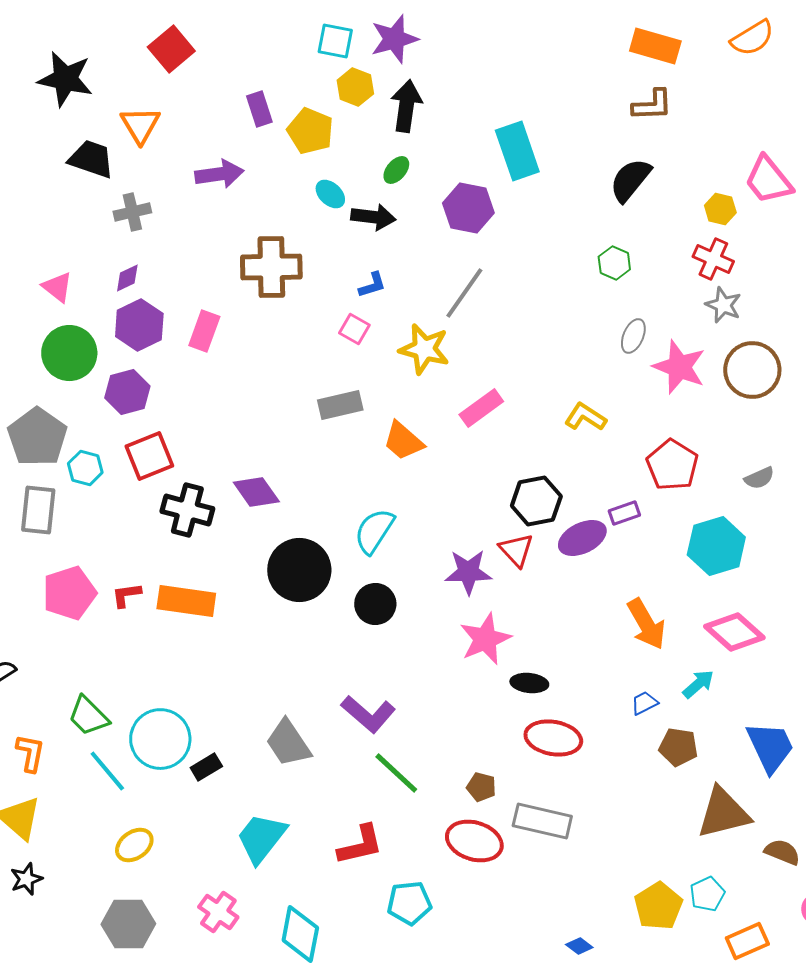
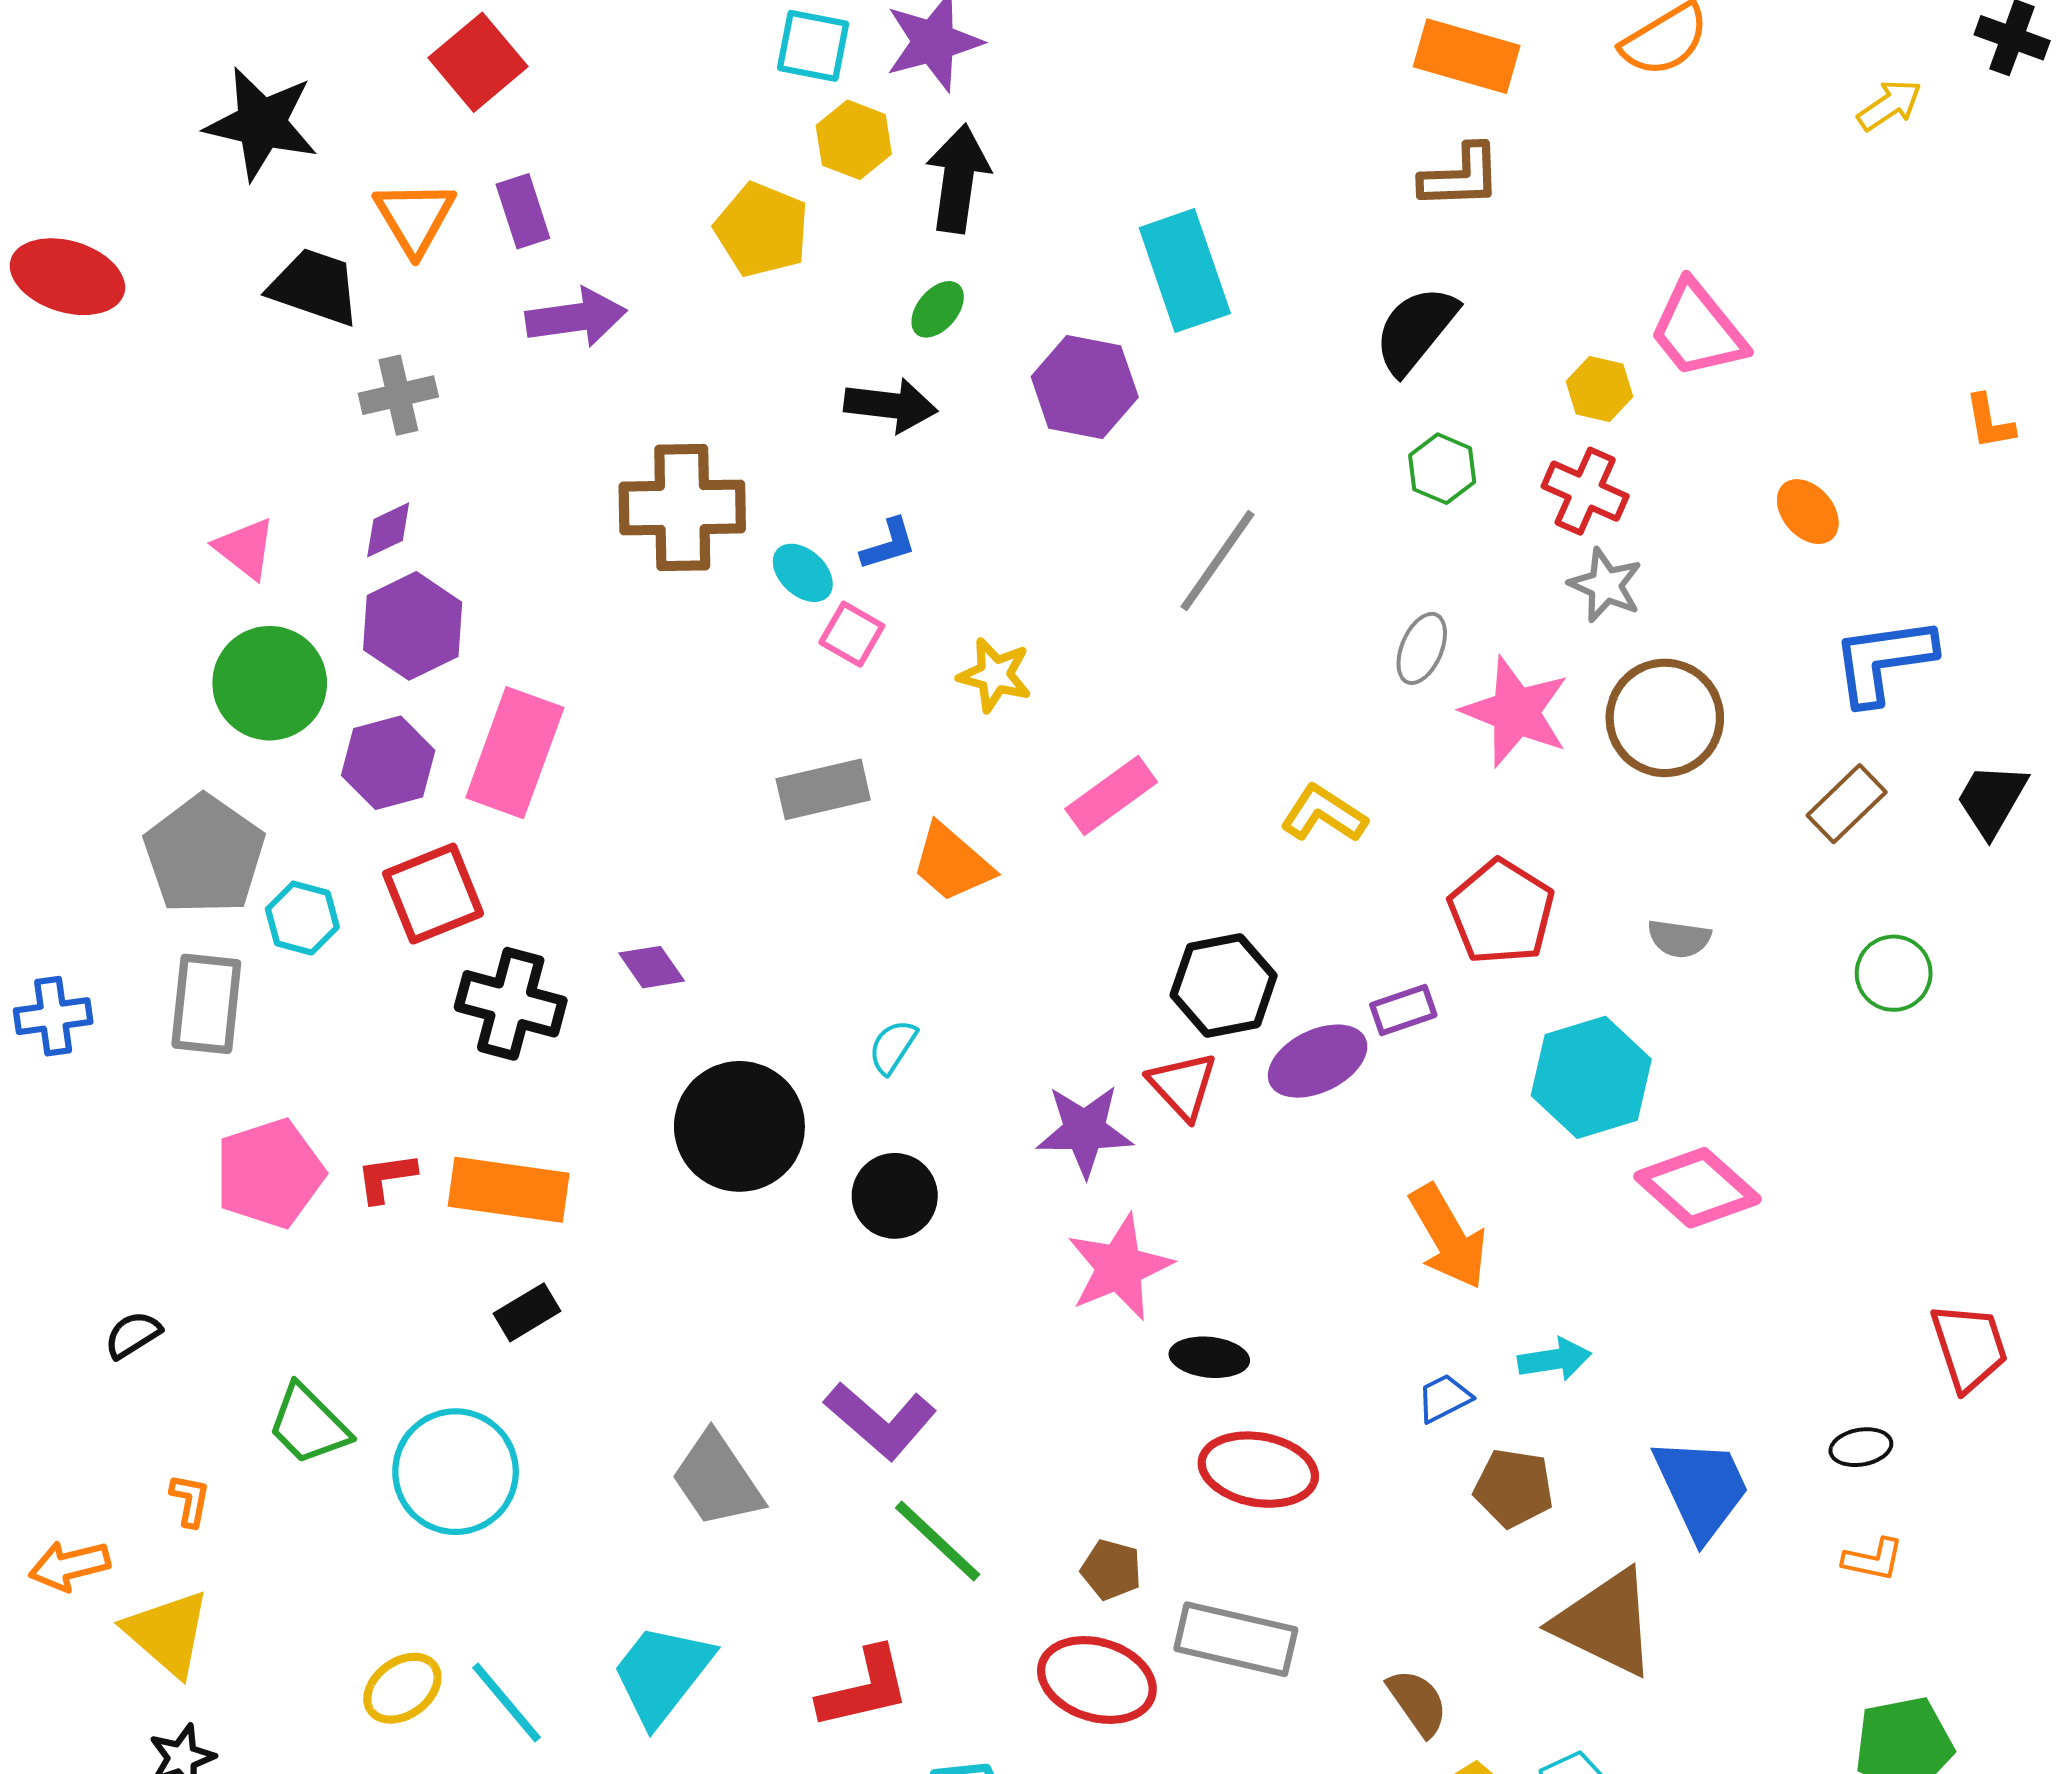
purple rectangle: (259, 109) -> (523, 211), moved
cyan ellipse: (330, 194) -> (803, 573), moved
green hexagon: (614, 263) -> (1442, 469), moved
gray line: (464, 293) -> (1217, 561), moved
pink rectangle: (204, 331) -> (515, 753), moved, size x1.5
yellow star: (424, 349) -> (995, 675), size x0.7
gray semicircle: (759, 478) -> (1679, 938), turned 32
purple diamond: (256, 492) -> (652, 967), size x0.7
cyan semicircle: (374, 531) -> (893, 1047), size x0.6
pink diamond: (734, 632) -> (1697, 1188), moved
cyan arrow: (698, 684) -> (1555, 1359), turned 32
orange L-shape: (30, 753) -> (190, 1500), size x0.7
black rectangle: (206, 767) -> (527, 1312), moved
cyan line: (107, 771) -> (507, 1702), moved
brown triangle: (723, 813) -> (1606, 1623), turned 40
brown semicircle: (782, 852) -> (1418, 1702), moved, turned 33

